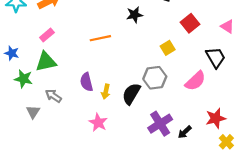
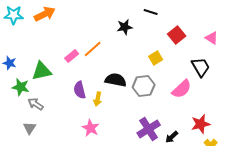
pink rectangle: (47, 35) -> (72, 56), moved
orange line: (100, 38) -> (93, 49), turned -30
black semicircle: (131, 94) -> (116, 80), moved, turned 70
gray arrow: (53, 96) -> (36, 104), moved
gray triangle: (33, 112) -> (30, 128), moved

